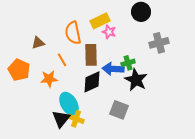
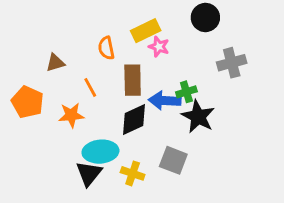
orange semicircle: (73, 33) -> (106, 48), size x0.7
cyan ellipse: (69, 104) -> (100, 152), turned -65
yellow cross: (76, 119) -> (133, 173), moved

